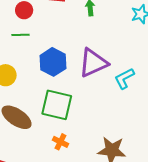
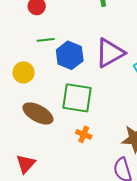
green line: (20, 35) -> (46, 40), moved

